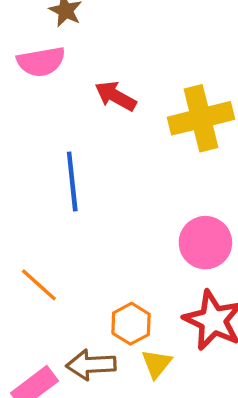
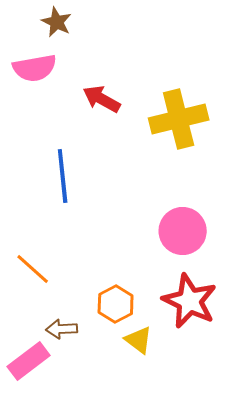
yellow triangle: (157, 364) -> (139, 340), turned -32
brown arrow: (91, 365) -> (62, 329), moved, size x0.7

